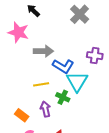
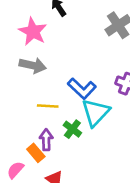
gray arrow: (43, 51) -> (33, 65), moved
orange rectangle: (22, 115) -> (36, 153), moved

